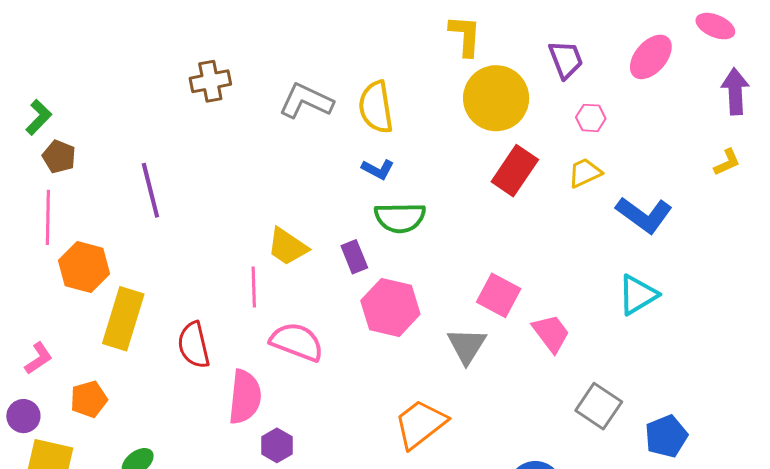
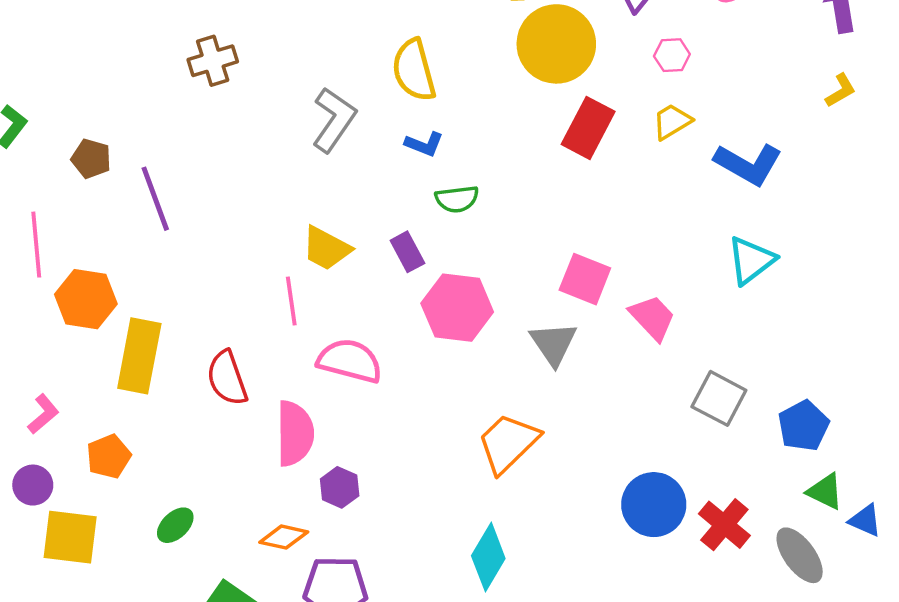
gray L-shape: (306, 101) -> (334, 120), moved, turned 106
brown pentagon: (59, 157) -> (91, 159), moved
green semicircle: (400, 218) -> (457, 199), size x0.7

